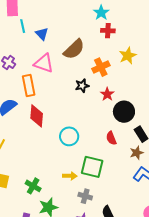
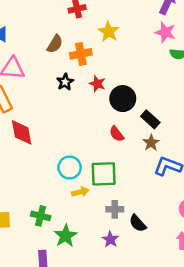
brown semicircle: (74, 49) -> (55, 44), moved, size x0.7
orange cross: (101, 67) -> (81, 54), turned 30
cyan circle: (69, 136) -> (70, 168), moved
gray cross: (85, 196) -> (115, 209), moved

